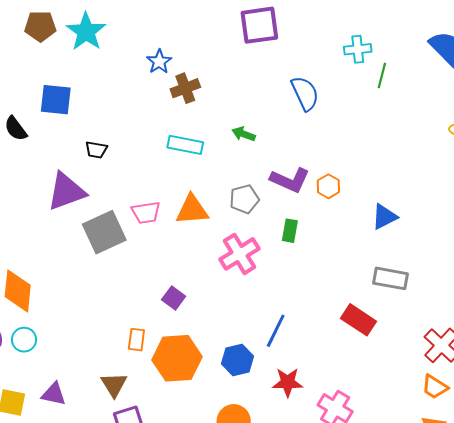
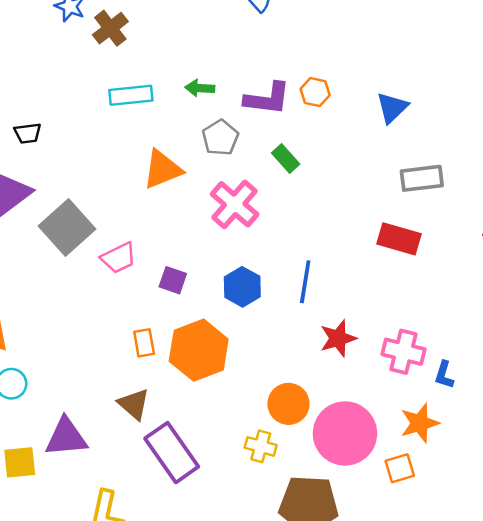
green arrow: (244, 134) -> (200, 88), moved
pink trapezoid: (146, 212) -> (119, 258), moved
green rectangle: (290, 231) -> (286, 159), turned -35
blue hexagon: (237, 360) -> (242, 287), moved
purple triangle: (54, 394) -> (66, 437), size x1.4

